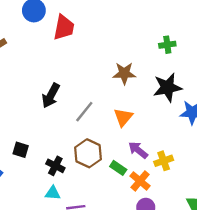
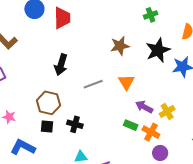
black arrow: (51, 96) -> (61, 65), moved
gray line: (84, 112) -> (93, 84), turned 42
brown hexagon: (88, 153) -> (49, 103), moved
black cross: (55, 166) -> (75, 124), moved

